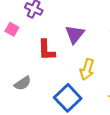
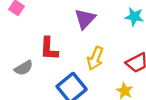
red L-shape: (46, 50) -> (49, 49), moved

